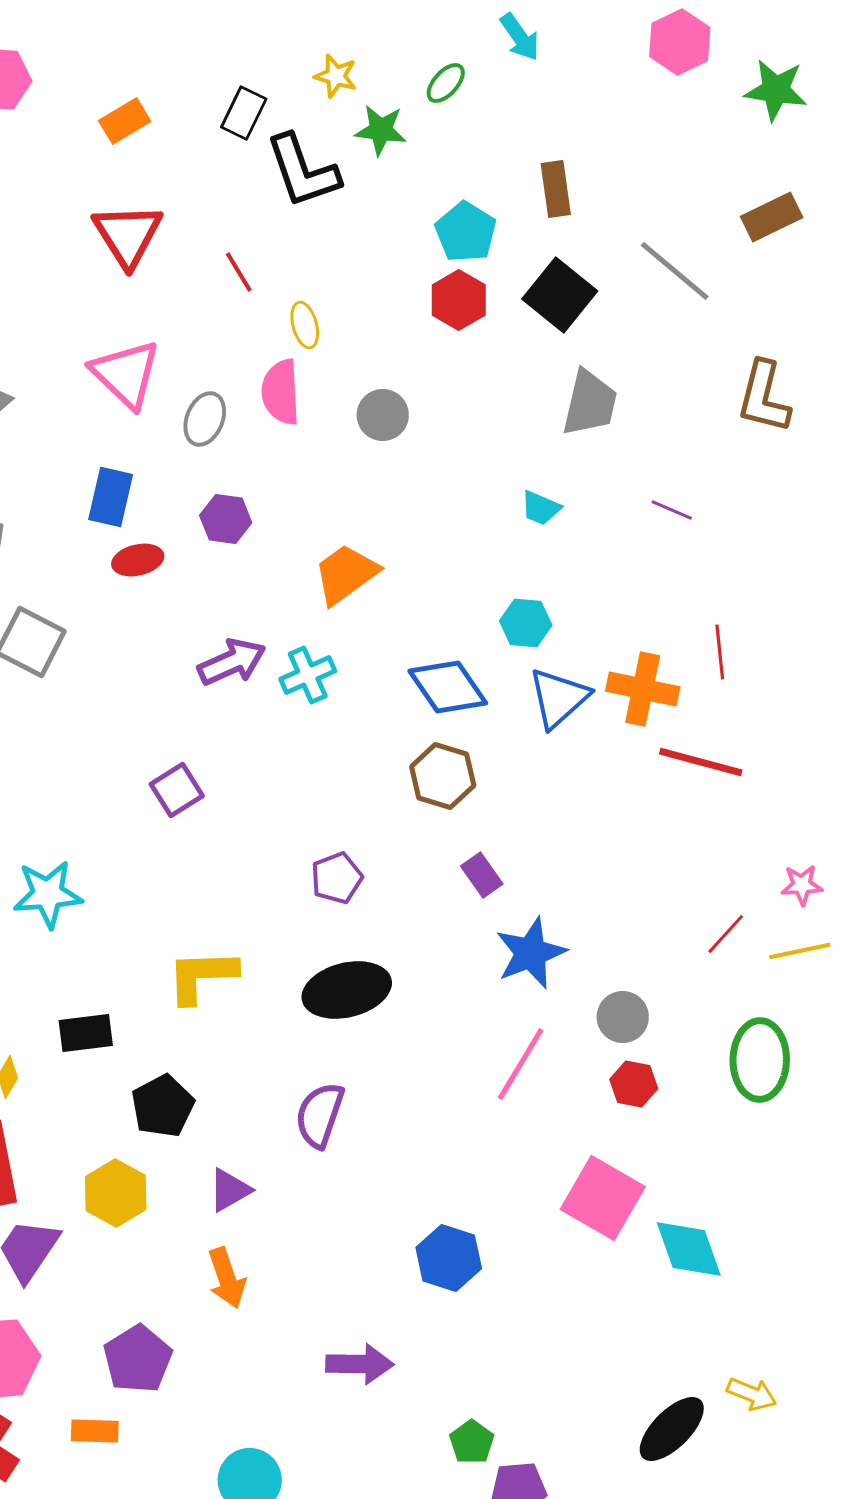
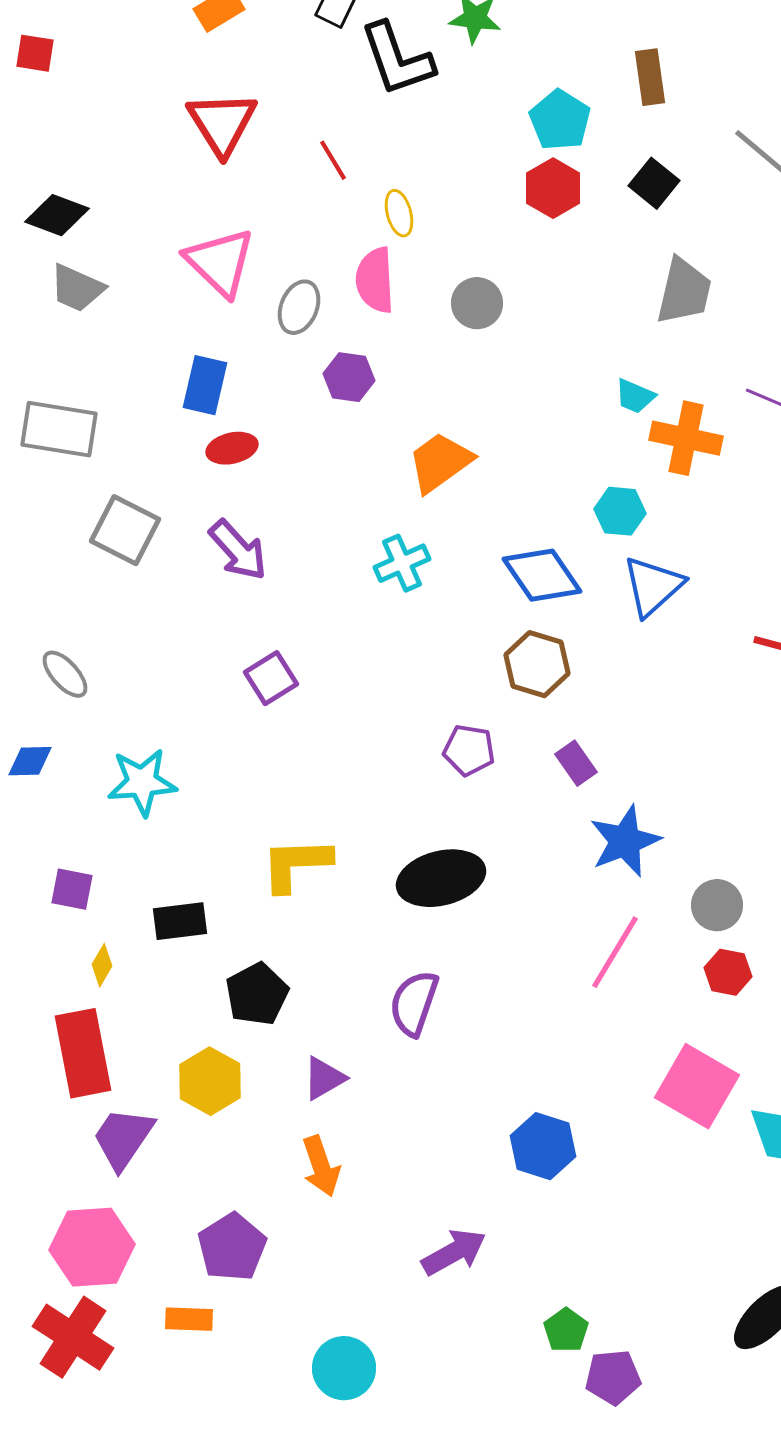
black square: (560, 295) -> (654, 183), size x0.7
purple hexagon: (226, 519) -> (349, 377), moved
purple arrow: (232, 662) -> (238, 550), moved, turned 72
orange cross: (643, 689) -> (686, 438), moved
purple pentagon: (337, 878) -> (469, 750), moved, turned 30
purple arrow: (360, 1364) -> (454, 1252), turned -30

